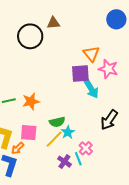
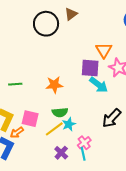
brown triangle: (53, 23) -> (71, 14), turned -40
cyan arrow: (91, 89) -> (99, 85), turned -30
orange star: (31, 101) -> (54, 85), moved
cyan line: (78, 159) -> (83, 154), moved

